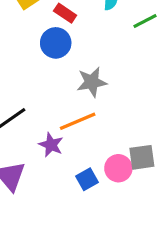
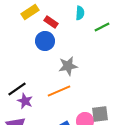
purple star: (51, 145) -> (25, 101), moved

